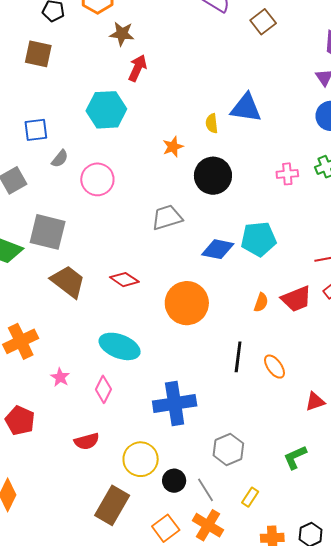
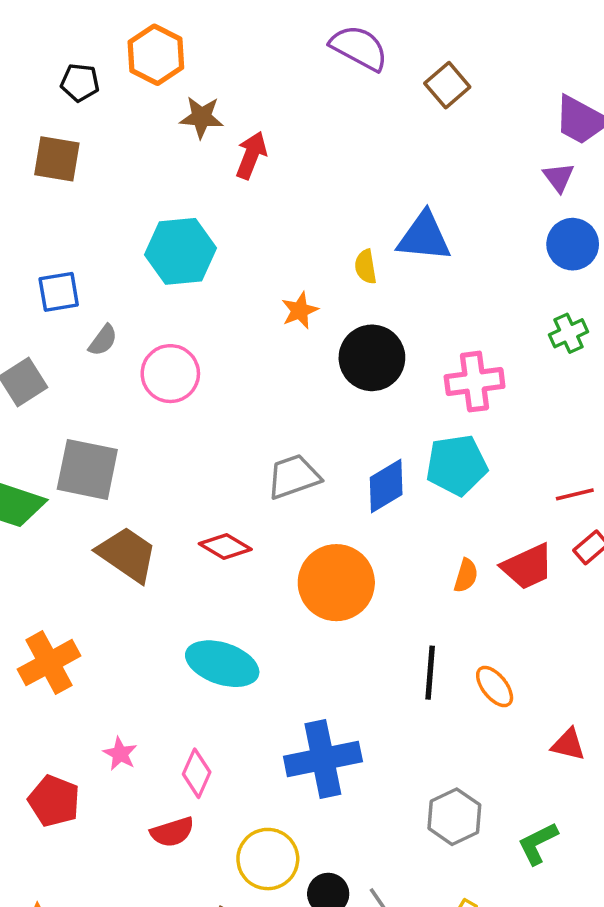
red arrow: (137, 68) -> (251, 155), moved
pink cross: (287, 174) -> (475, 382), moved, size x1.5
gray trapezoid: (167, 217) -> (294, 477), moved
blue diamond: (218, 249) -> (386, 486), turned -40
pink star: (60, 377) -> (120, 754), moved
pink diamond: (103, 389) -> (197, 773), moved
red triangle: (315, 402) -> (568, 744), turned 35
gray hexagon: (228, 449) -> (454, 817), moved

